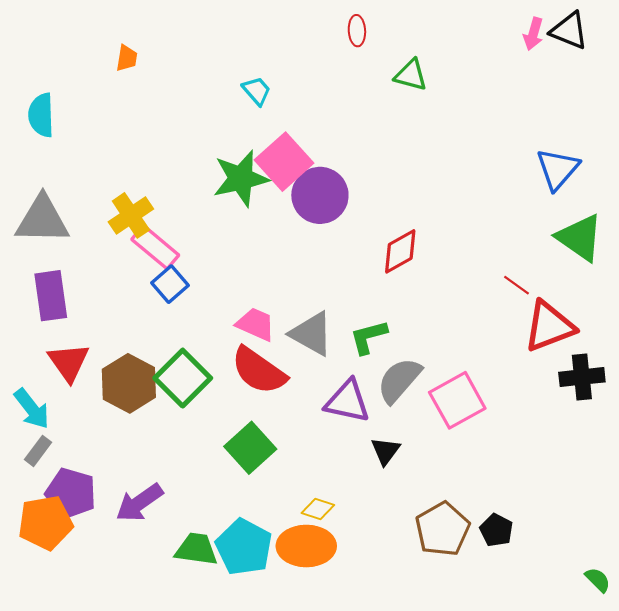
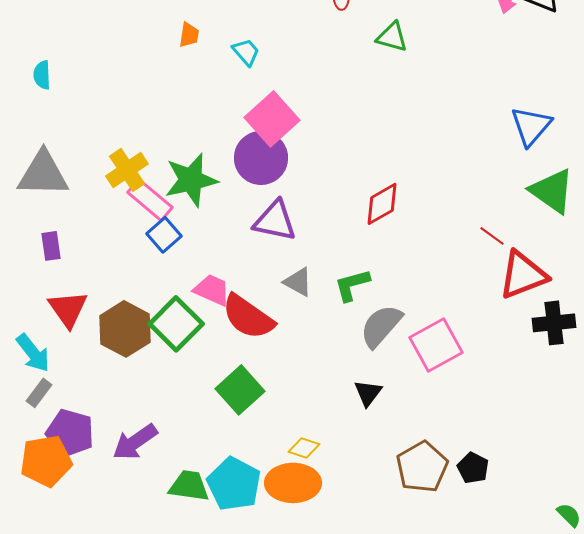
orange trapezoid: (127, 58) -> (189, 35), moved
cyan semicircle: (41, 115) -> (42, 75), size x0.7
green star: (241, 178) -> (191, 180), moved
purple circle: (320, 195) -> (261, 158), moved
purple rectangle: (51, 296) -> (51, 246), size x0.6
pink trapezoid: (256, 324) -> (212, 290), moved
gray triangle: (312, 334) -> (298, 282), size x0.7
purple triangle: (347, 401) -> (275, 221), moved

